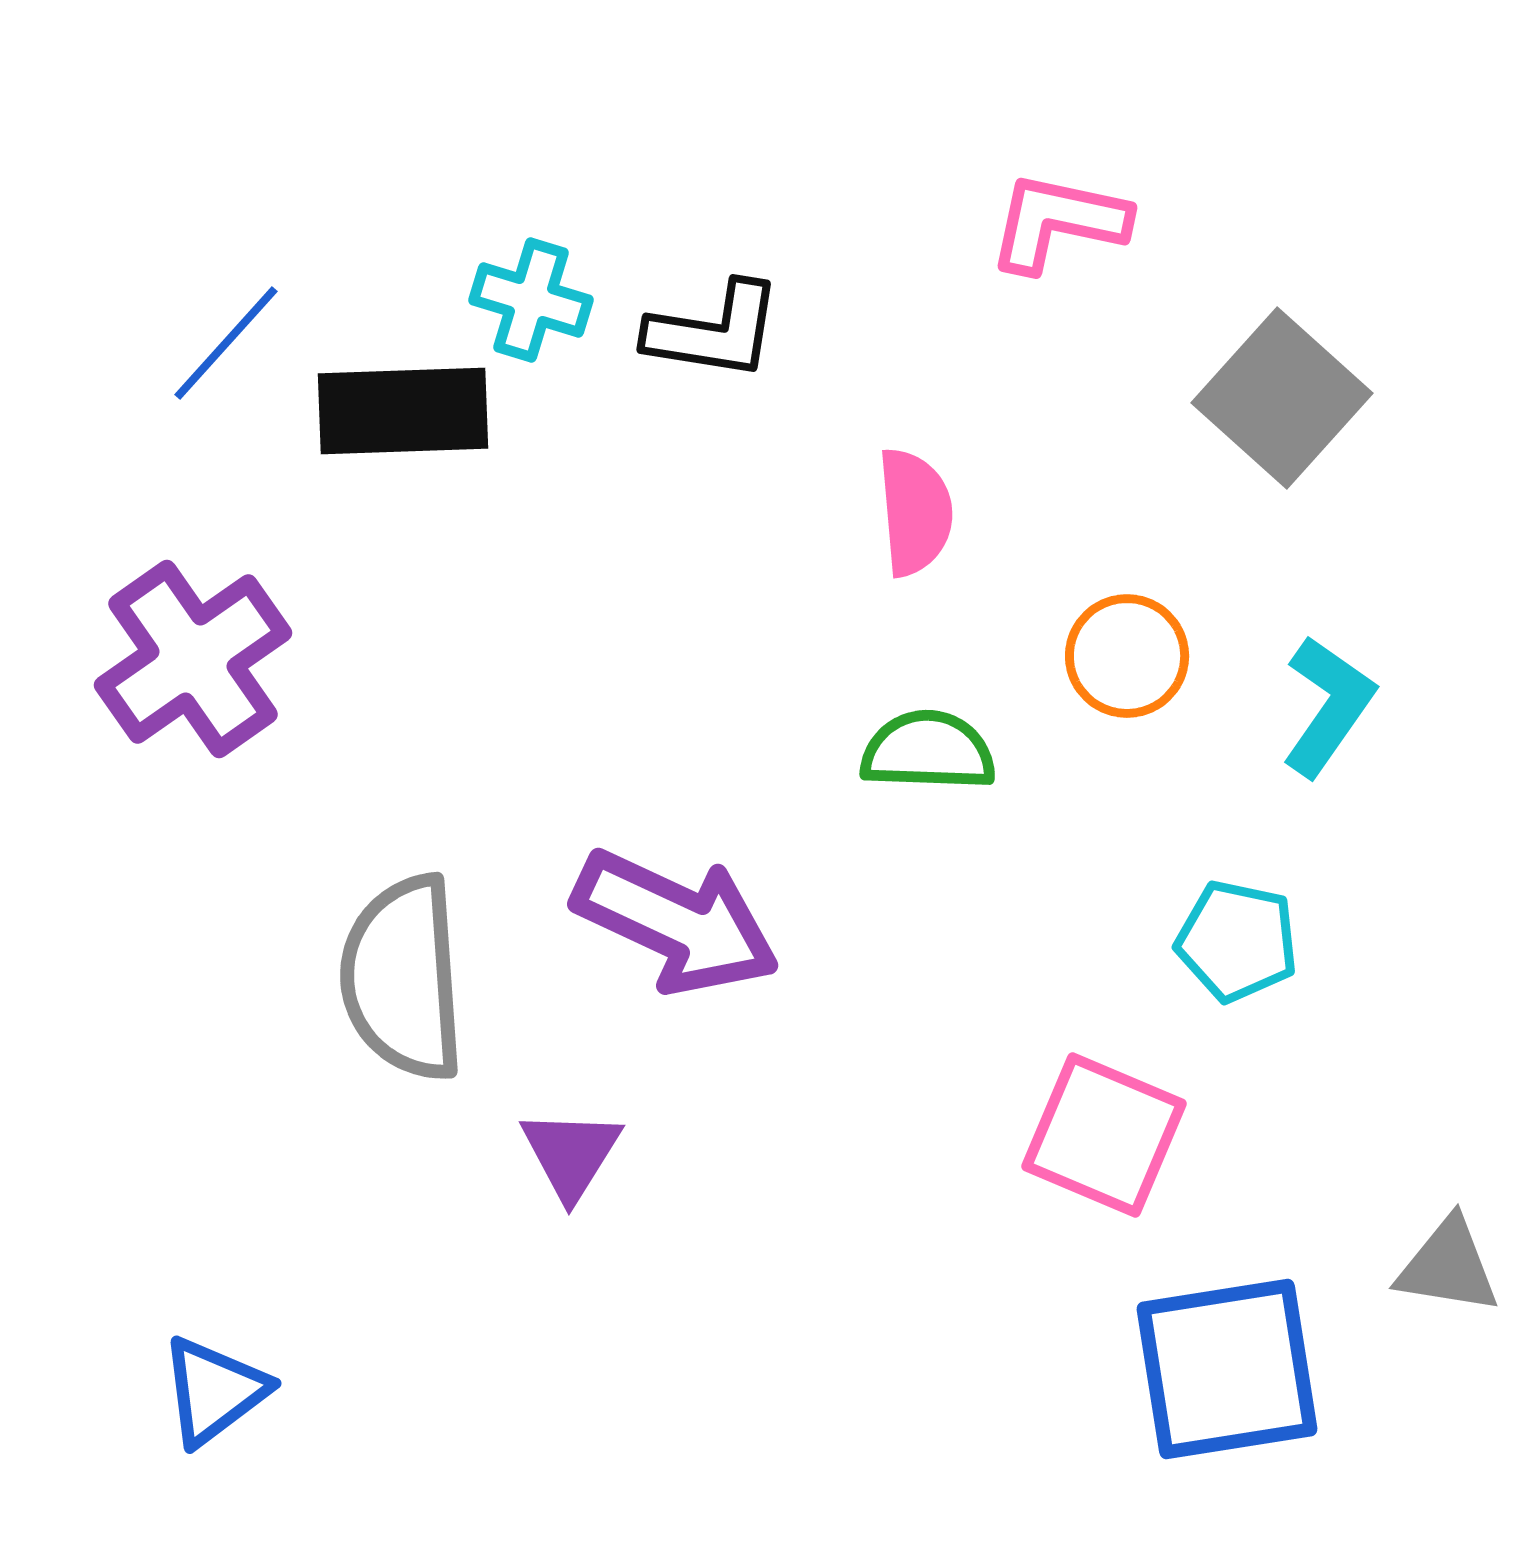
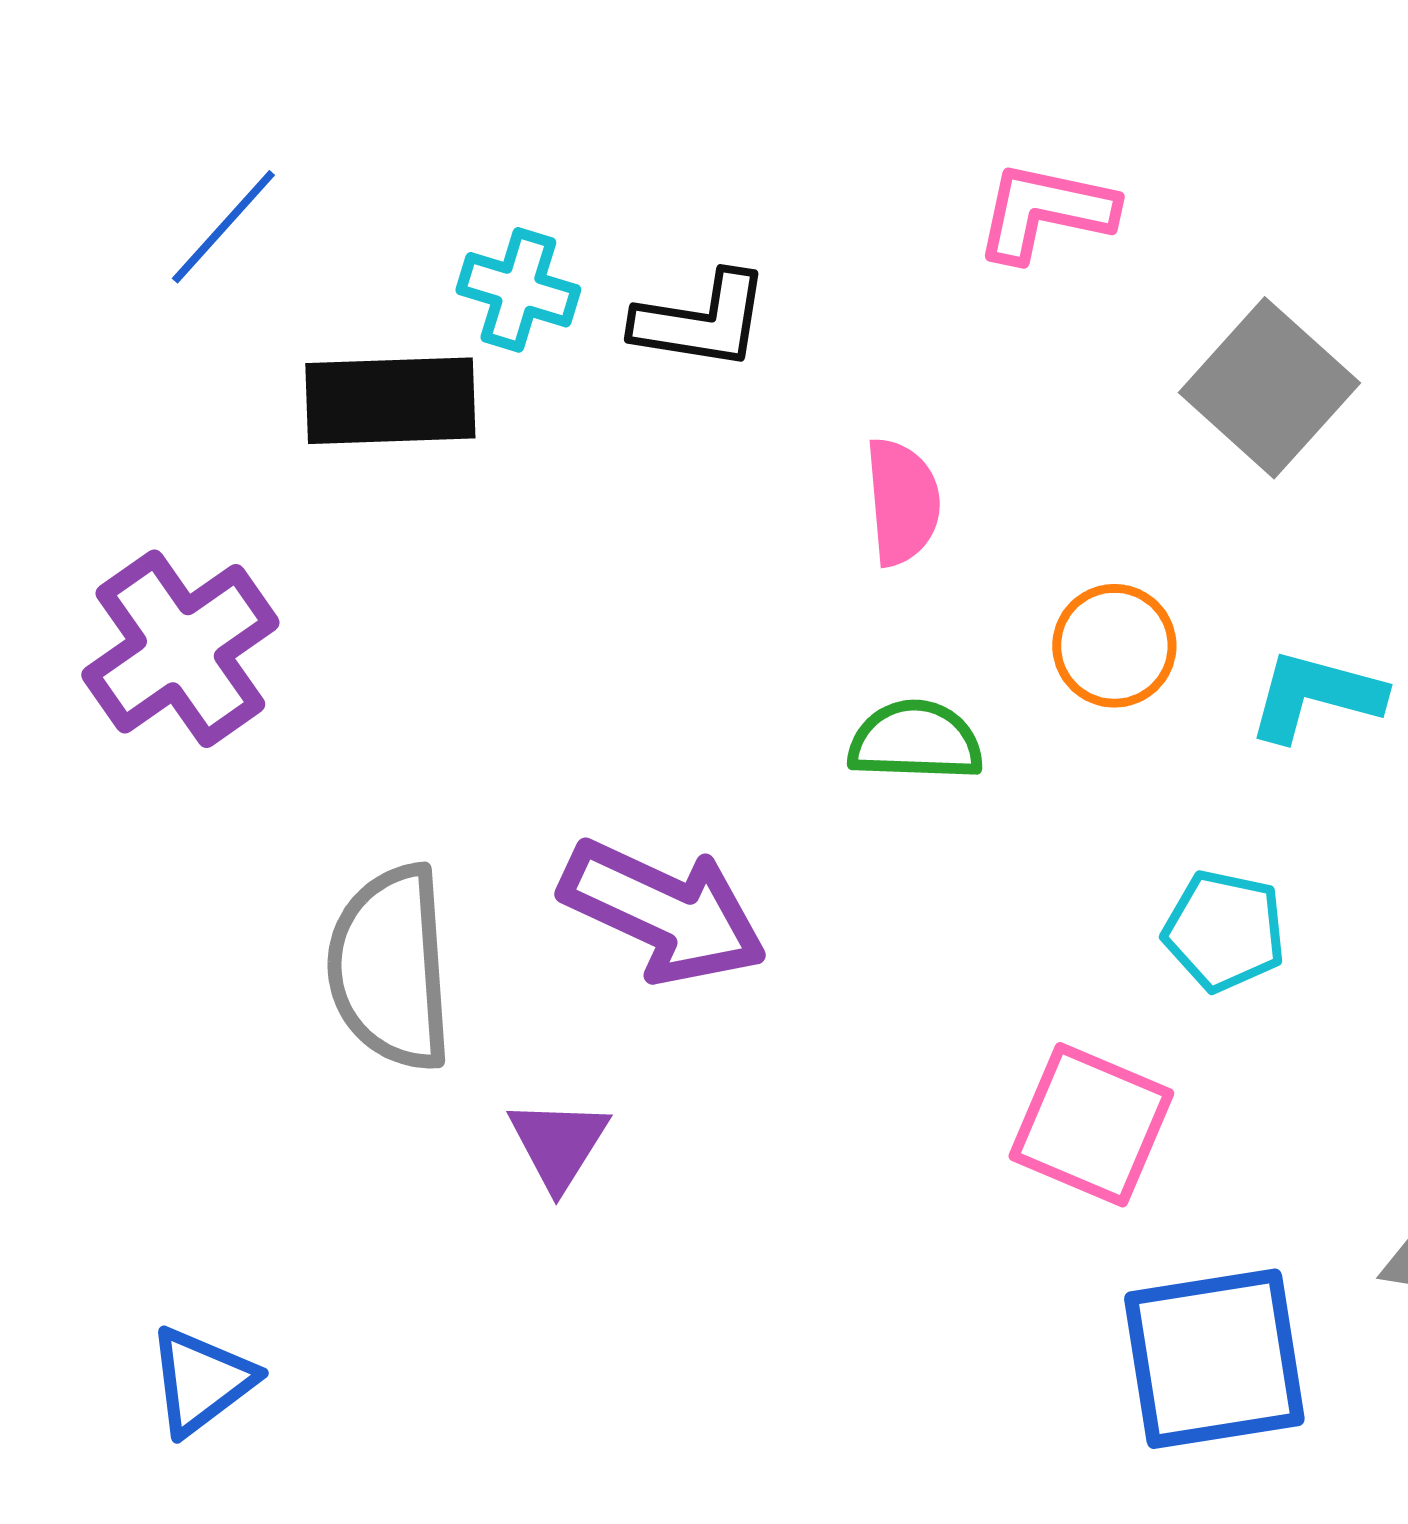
blue line: (226, 343) -> (223, 227), moved
cyan L-shape: (1328, 706) -> (1315, 696), turned -110

